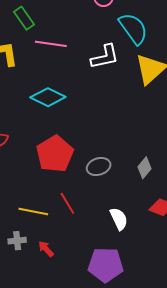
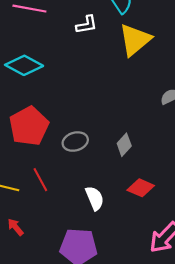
white L-shape: (105, 57) -> (87, 25), size x0.7

